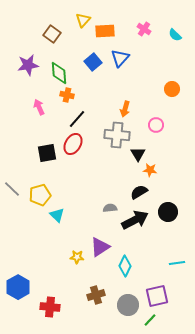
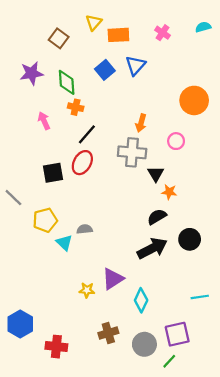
cyan semicircle: (175, 35) -> (203, 27), moved, turned 120
orange circle: (172, 89) -> (194, 100), size x1.6
gray line: (12, 189) -> (13, 198), moved
gray semicircle: (110, 208) -> (85, 229), moved

